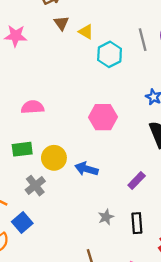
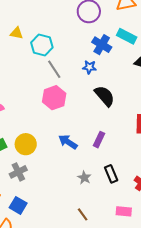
gray line: (143, 40) -> (54, 69), moved
blue arrow: (86, 169) -> (68, 142), moved, turned 36
gray cross: (35, 186) -> (18, 172), turned 30

